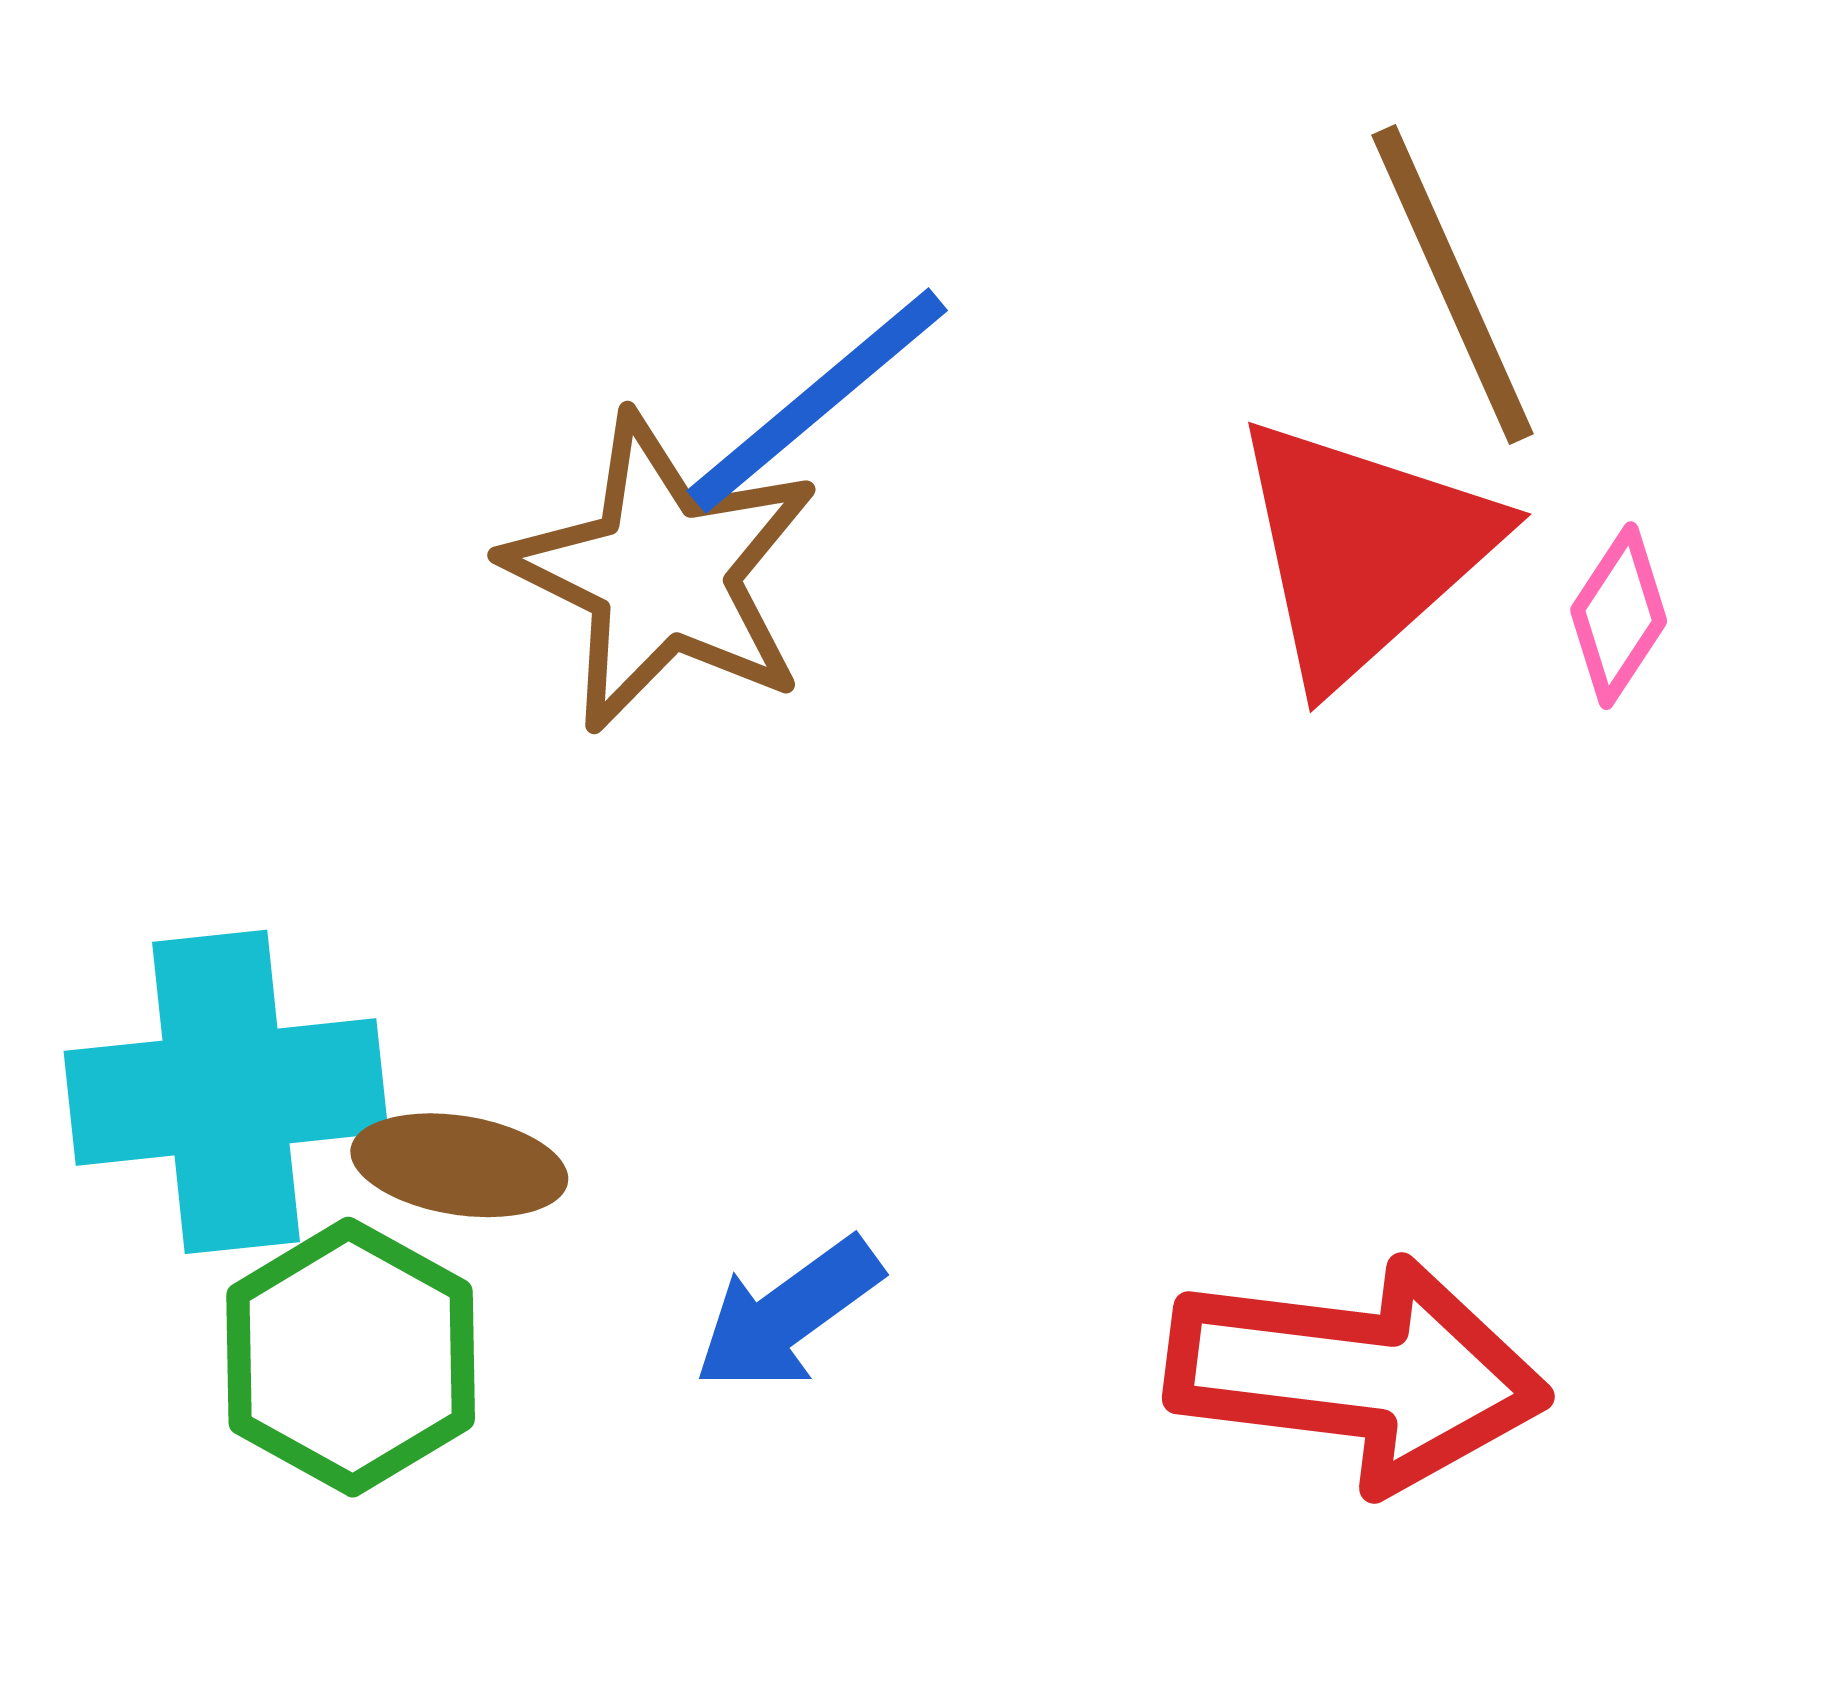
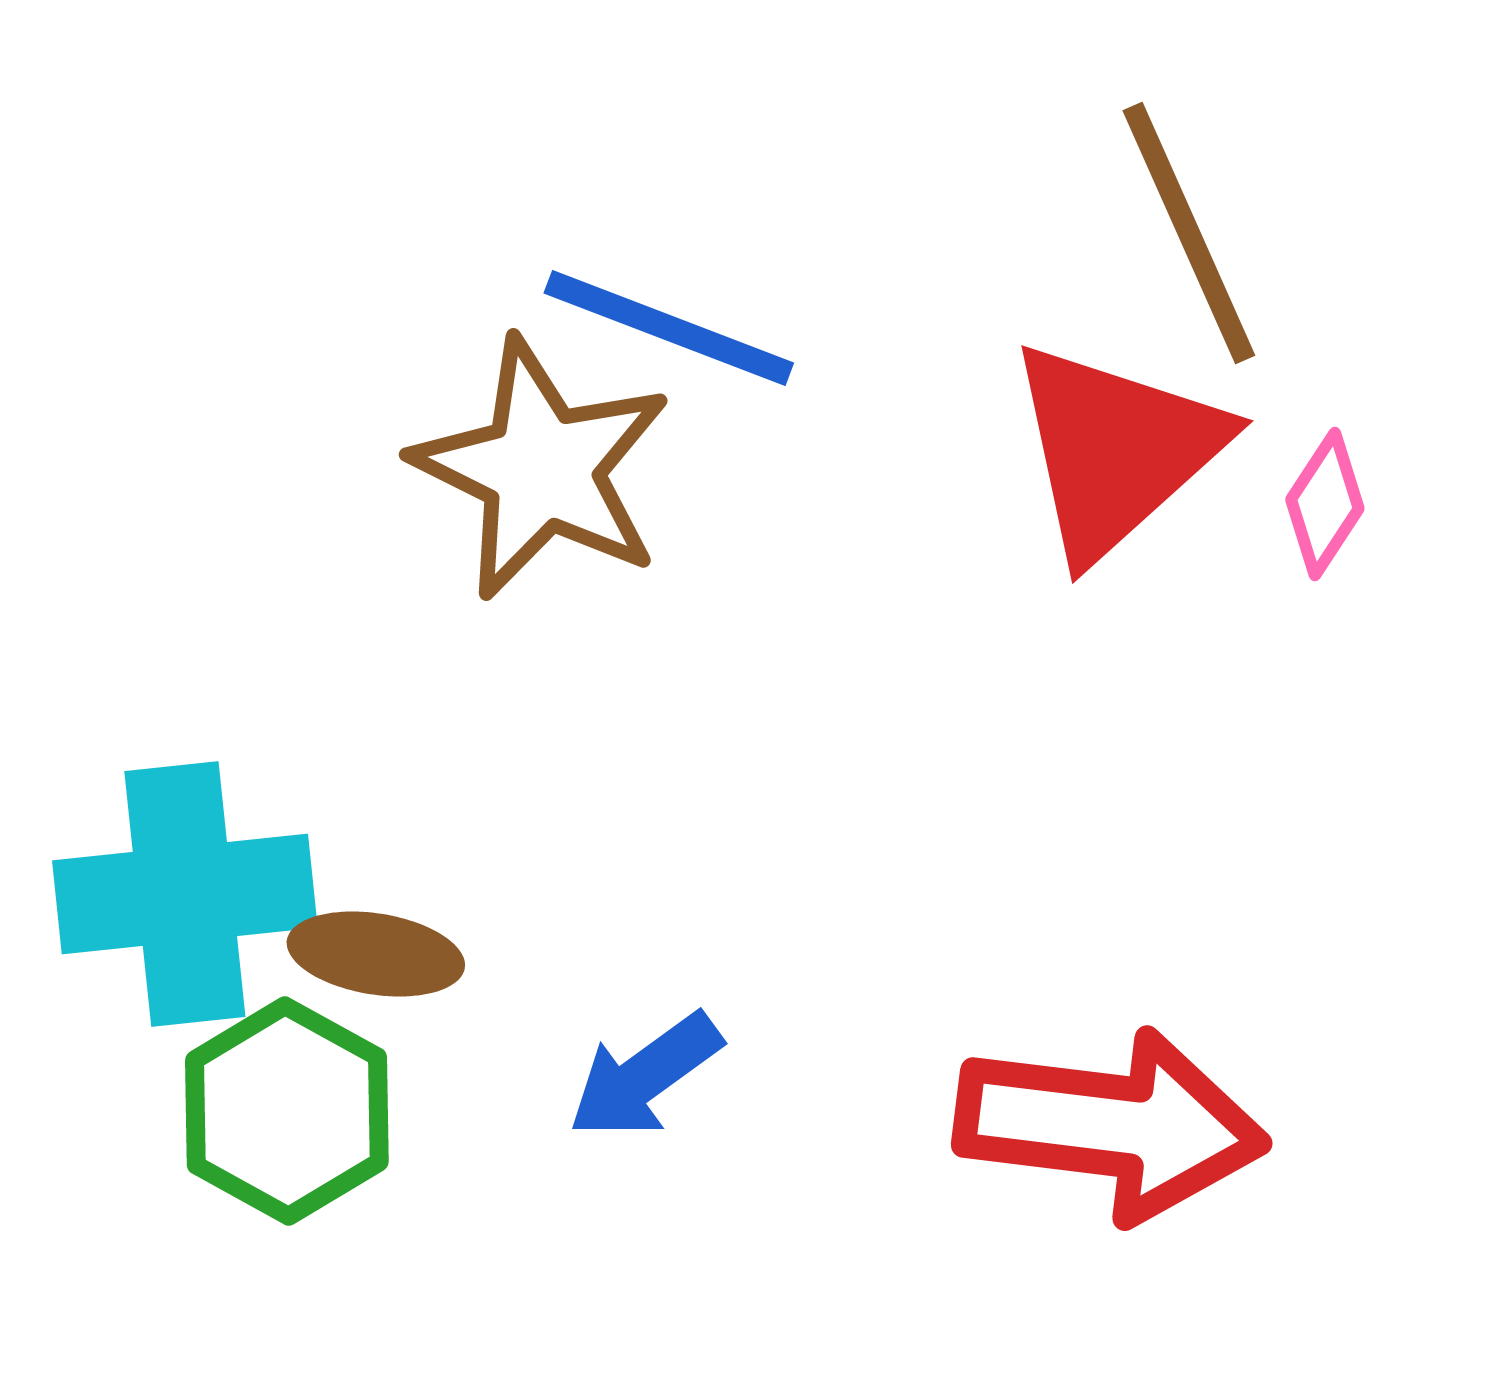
blue line: (817, 401) -> (669, 328), turned 61

